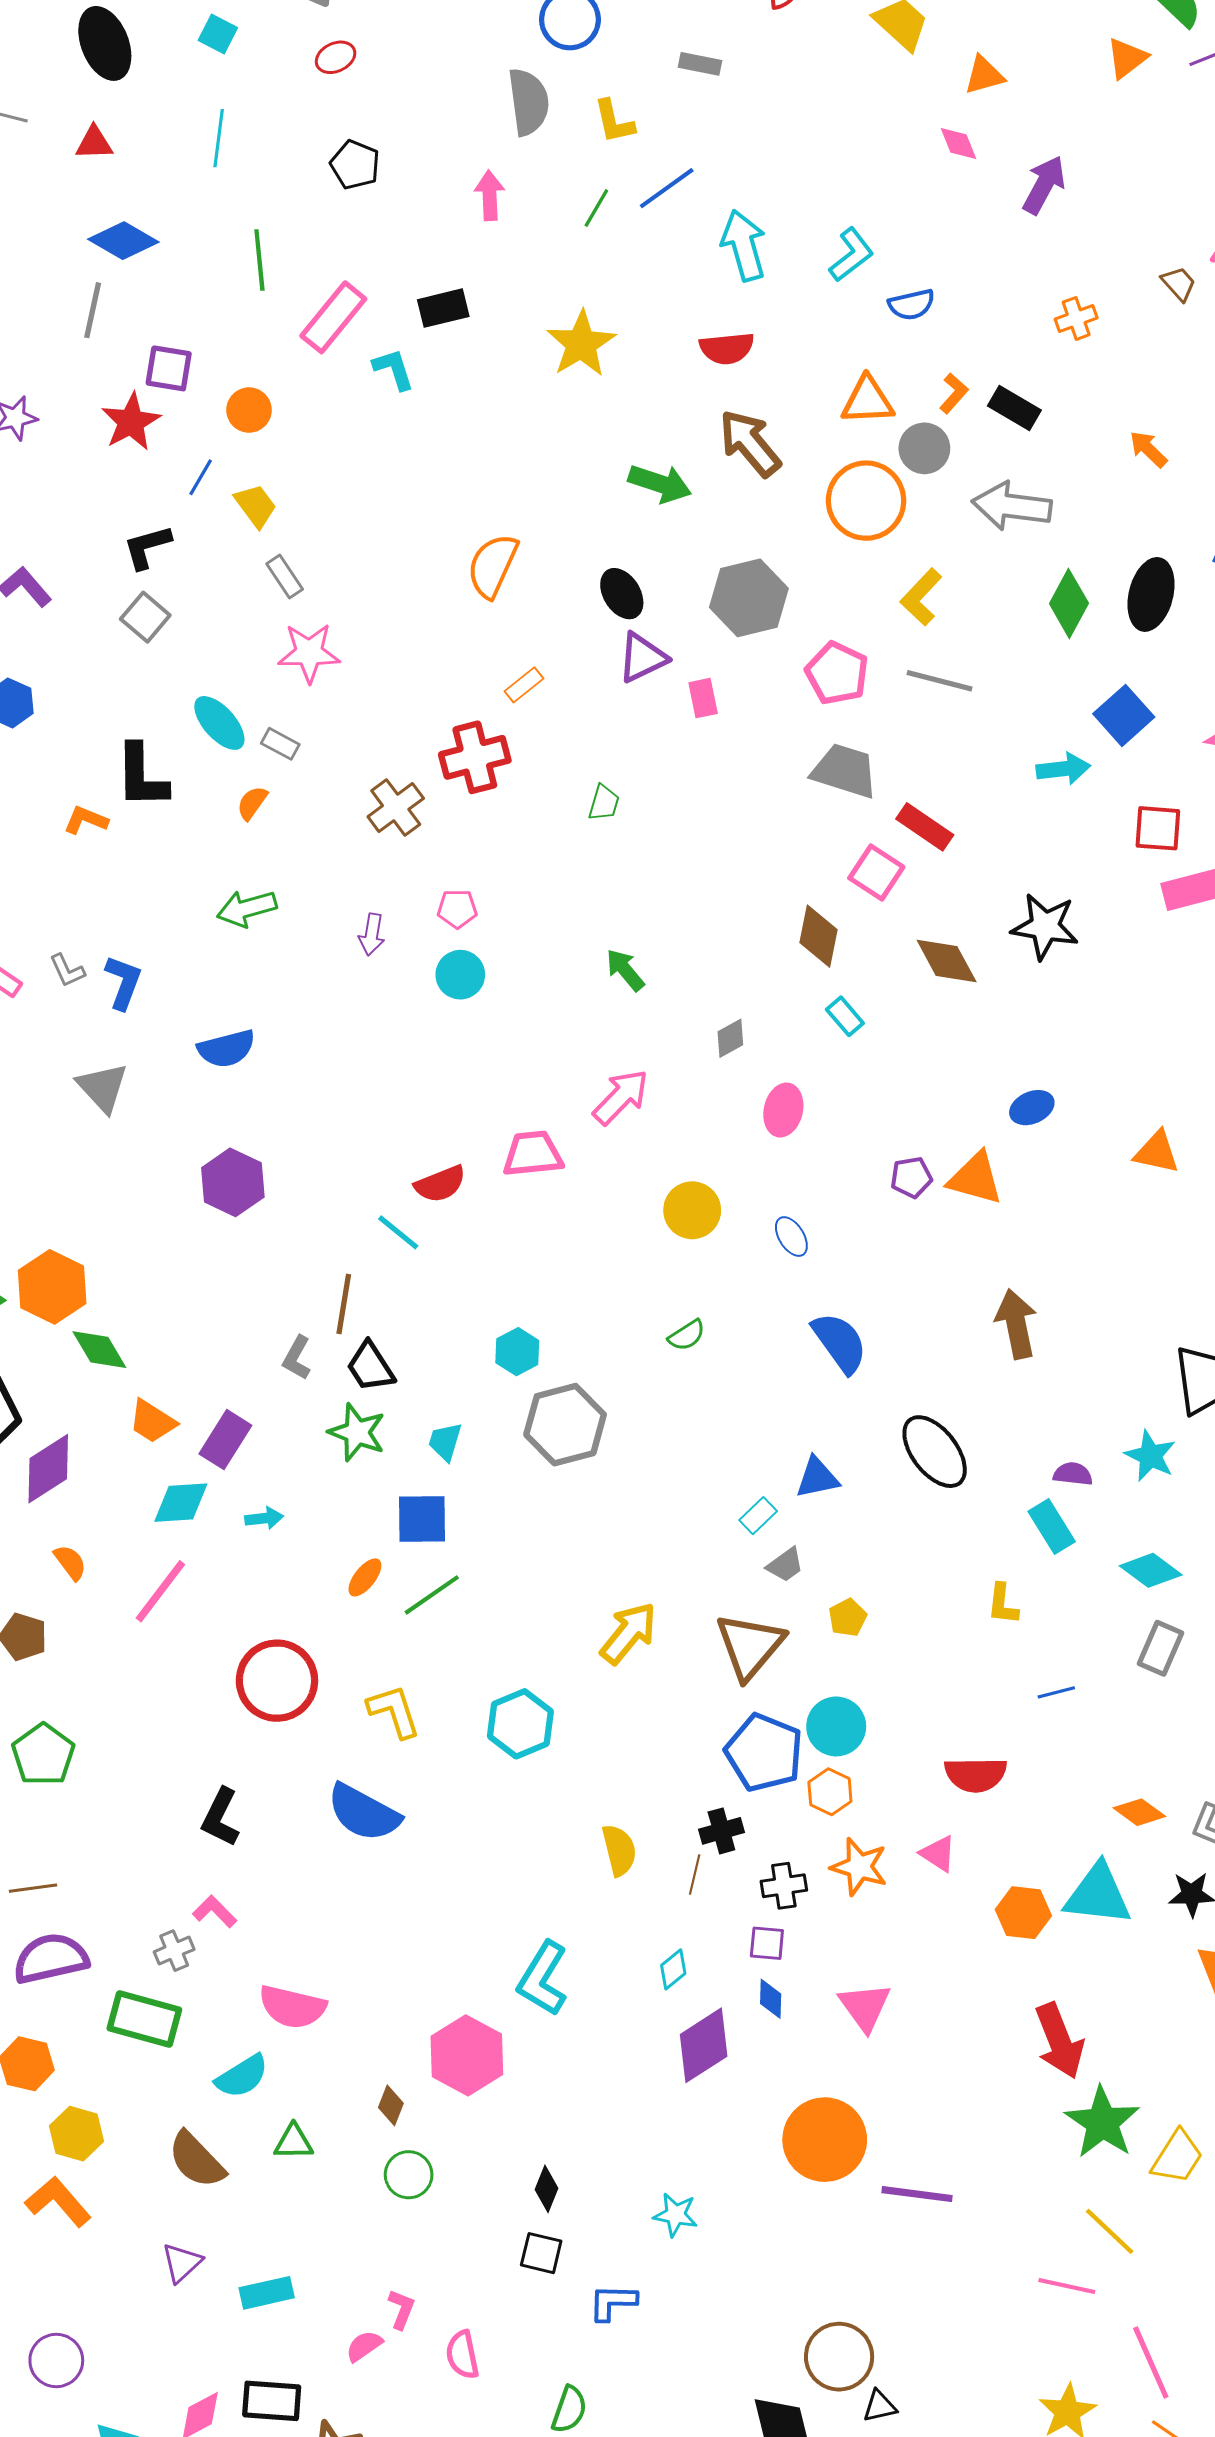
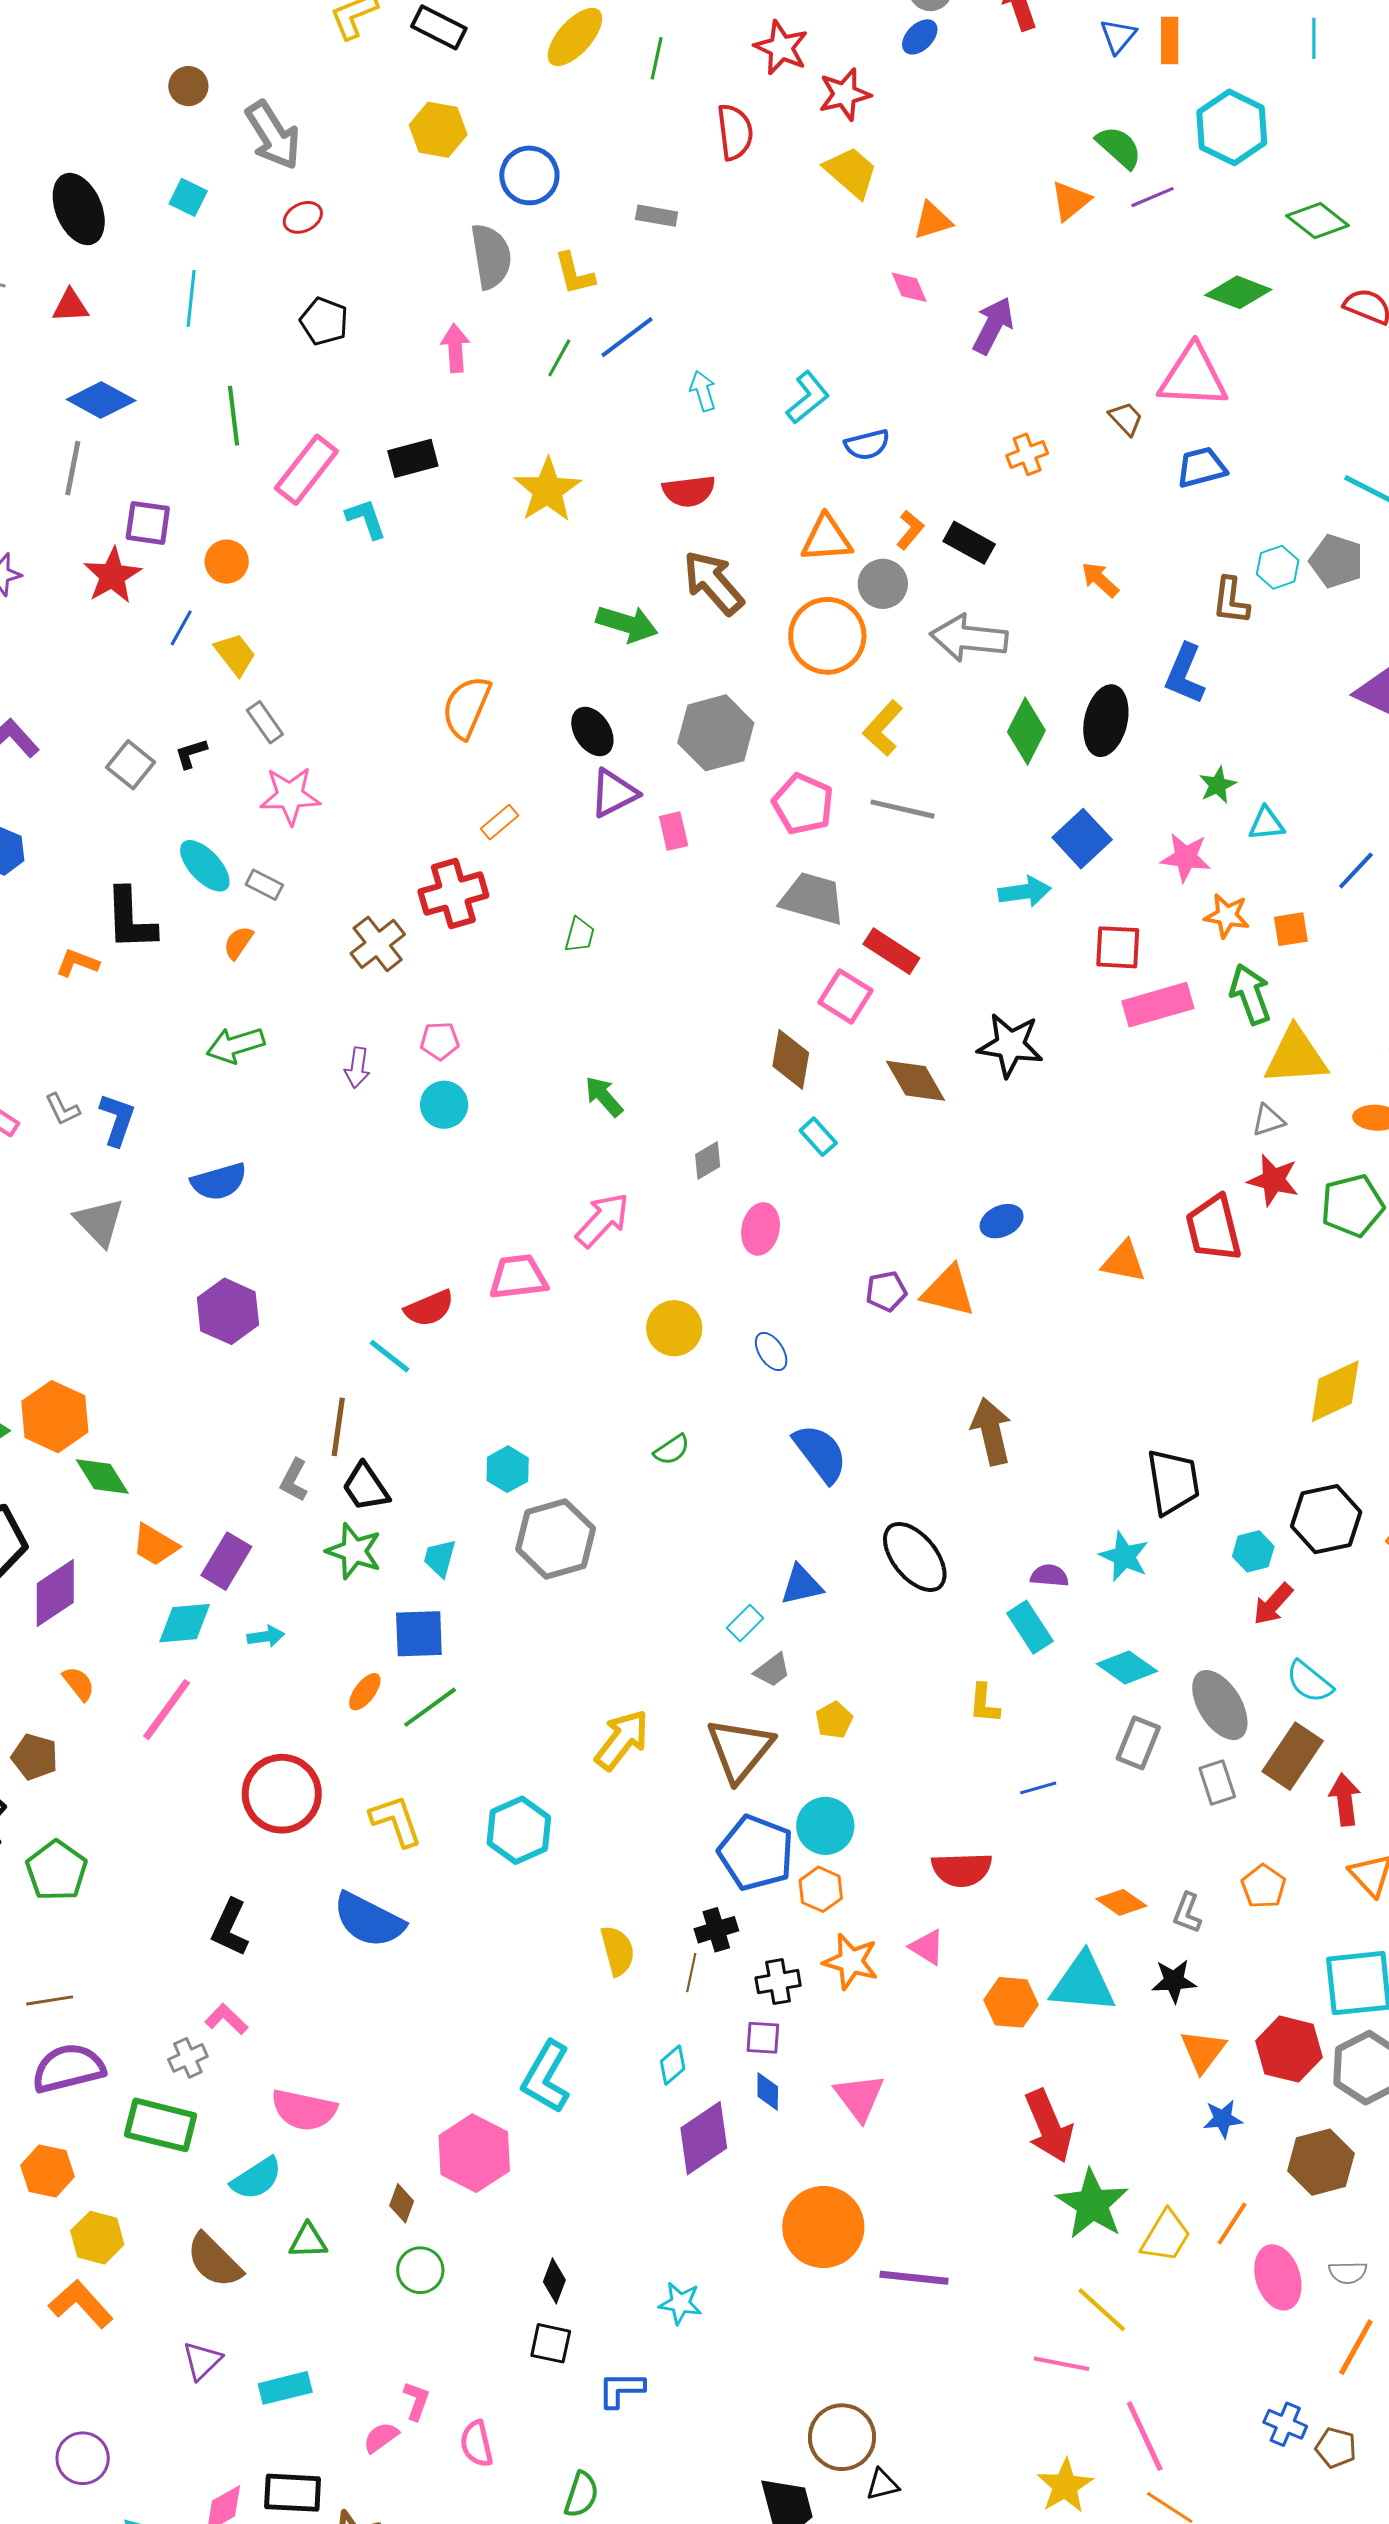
cyan arrow: (744, 245) -> (703, 391), size x0.6
black L-shape: (147, 547) -> (191, 754), moved, size x0.7

